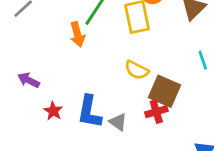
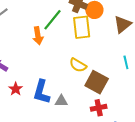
red cross: (156, 112) -> (99, 108), moved
gray triangle: (118, 122) -> (61, 101), turned -40

